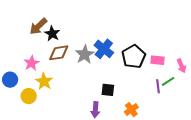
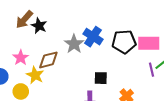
brown diamond: (59, 53) -> (48, 60), moved
black pentagon: (134, 57) -> (124, 42), turned 30
pink rectangle: (158, 60) -> (149, 43), size x1.5

